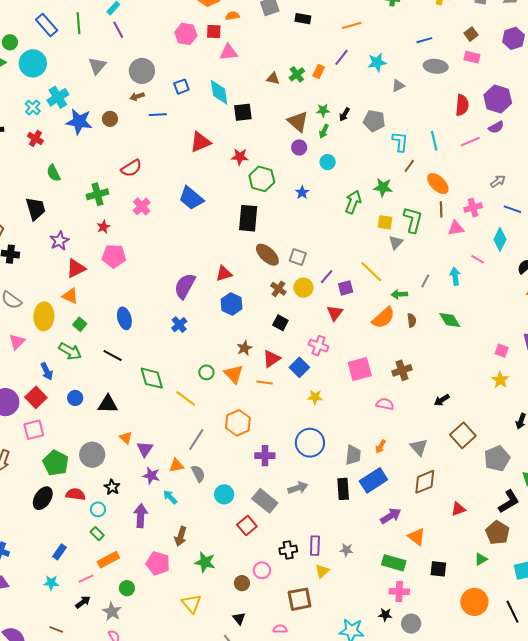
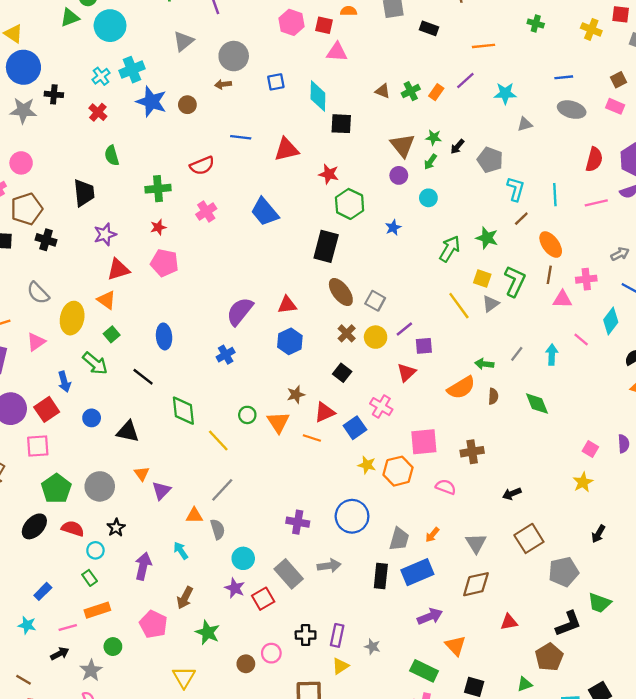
blue line: (158, 115) -> (241, 137), moved
yellow line: (371, 272) -> (459, 306), moved
orange hexagon: (238, 423) -> (398, 471), moved
purple star: (151, 476) -> (235, 588), moved

